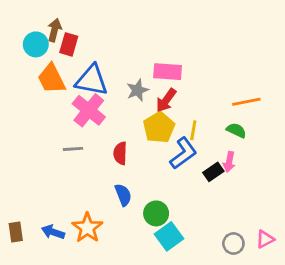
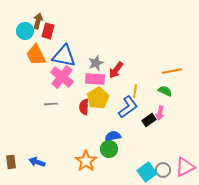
pink rectangle: (168, 72) -> (95, 79), moved
yellow pentagon: (159, 127) -> (98, 98), moved
blue semicircle: (123, 195) -> (113, 136), moved, turned -77
orange star: (87, 228) -> (86, 161), moved
cyan square: (169, 236) -> (147, 172), moved
pink triangle: (265, 239) -> (185, 167), size x1.5

